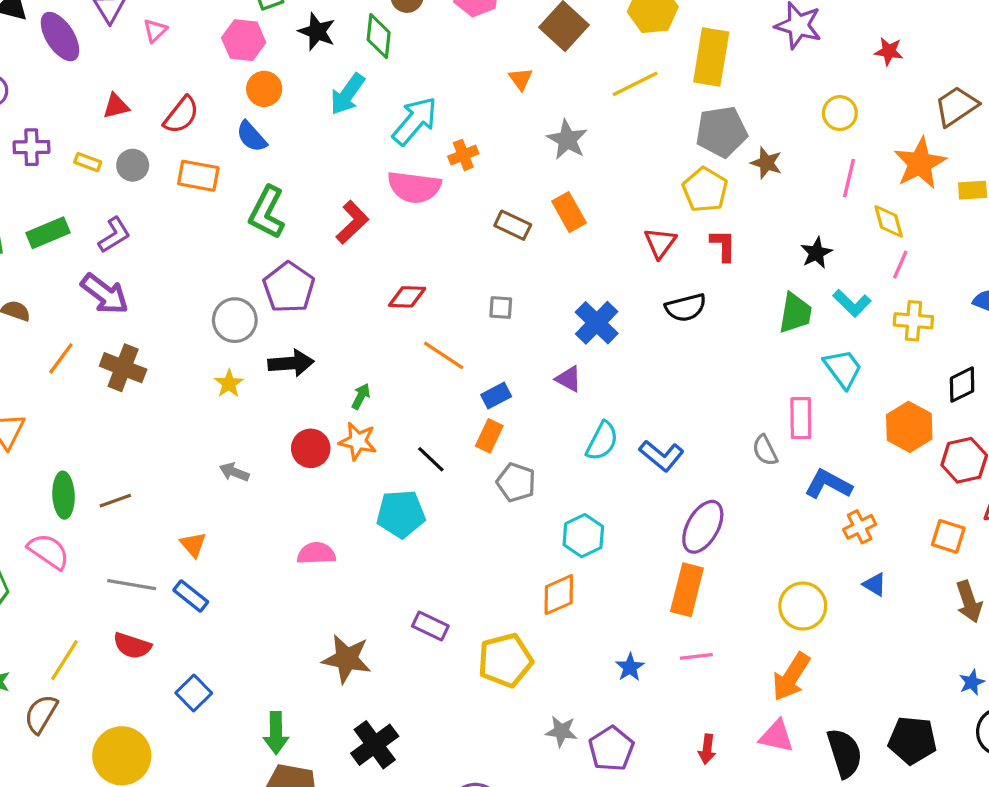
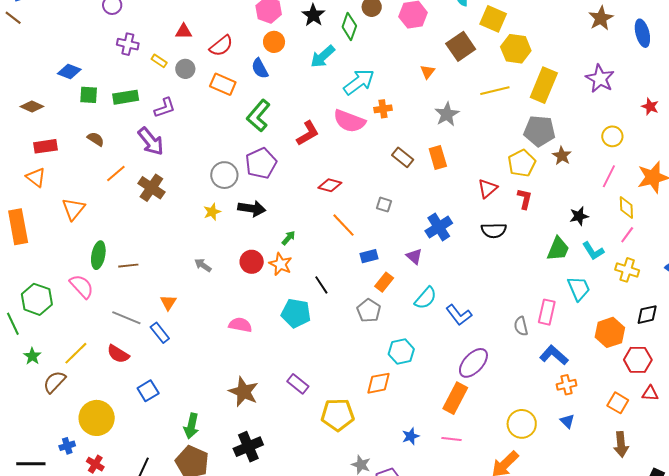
orange rectangle: (489, 436) -> (384, 282), moved

